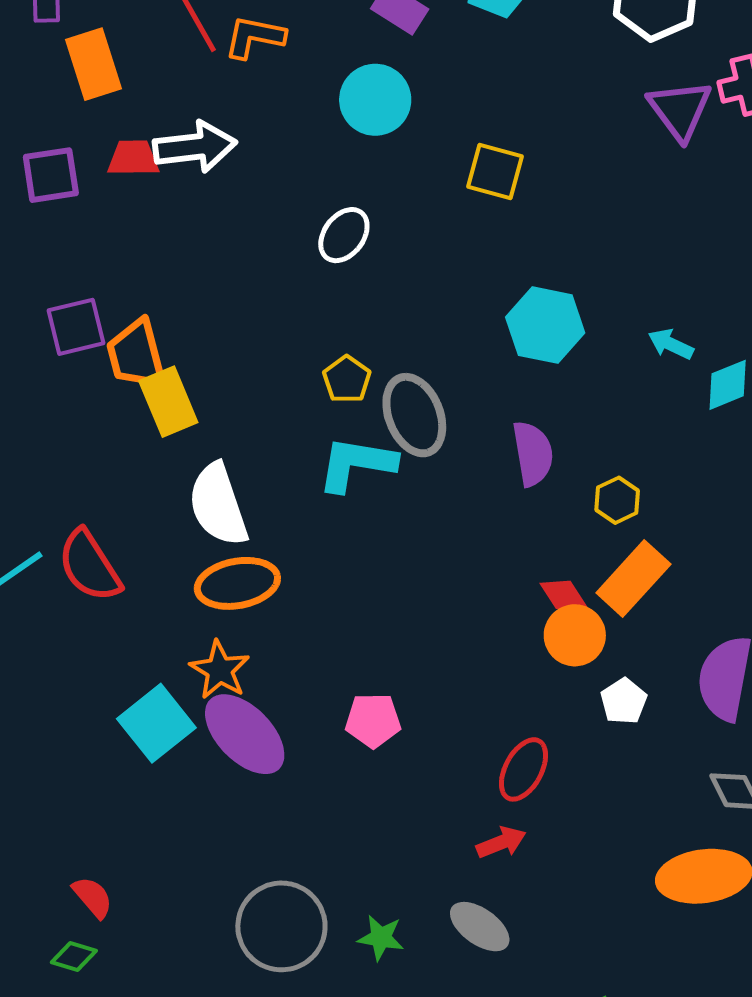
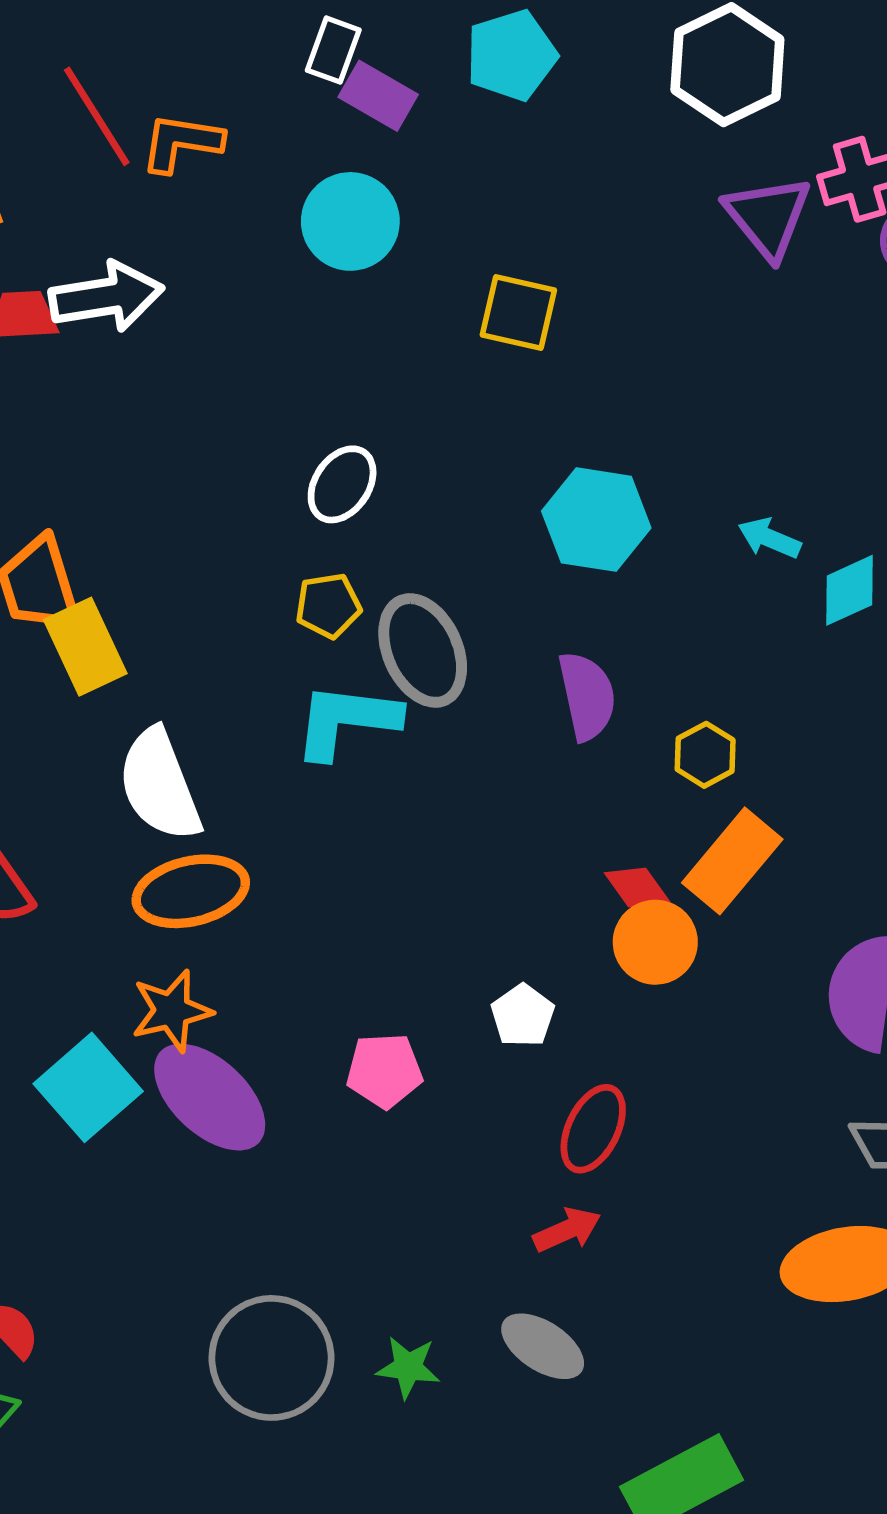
white ellipse: (344, 235) -> (342, 484), moved
yellow pentagon: (347, 379) -> (328, 606), turned 30
orange star: (220, 670) -> (172, 1011), turned 30
white pentagon: (624, 701) -> (523, 1015), moved

